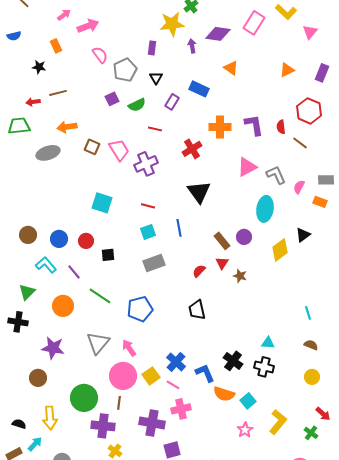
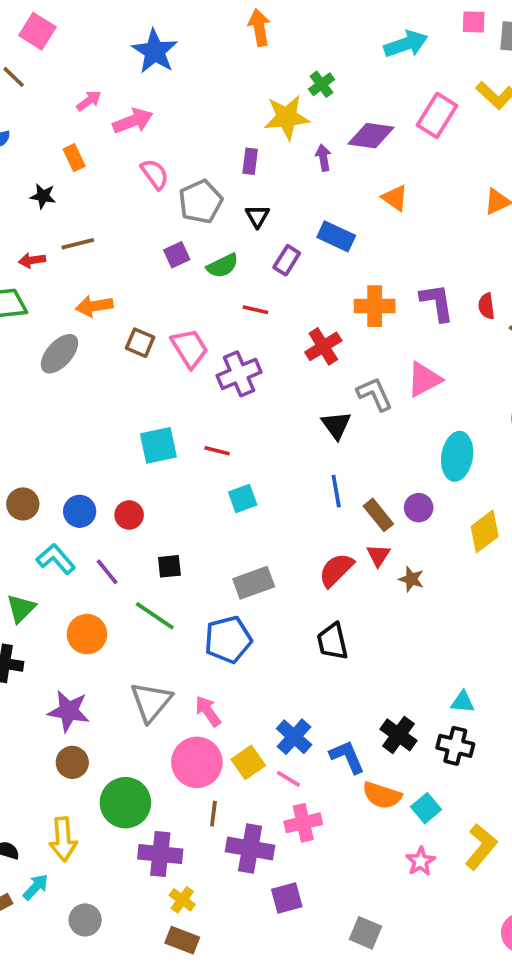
gray ellipse: (48, 153) -> (59, 354), turned -30
gray L-shape: (276, 175) -> (375, 394), moved
black triangle: (199, 192) -> (336, 425), size x0.7
cyan square: (102, 203) -> (158, 445), turned -30
red line: (148, 206) -> (217, 451), moved
blue line: (179, 228) -> (336, 491), moved
black square: (108, 255) -> (169, 566), moved
gray rectangle: (154, 263) -> (254, 583), moved
red semicircle: (199, 271) -> (336, 570), size x1.5
brown circle: (38, 378) -> (72, 762), moved
brown line: (119, 403) -> (213, 814), moved

